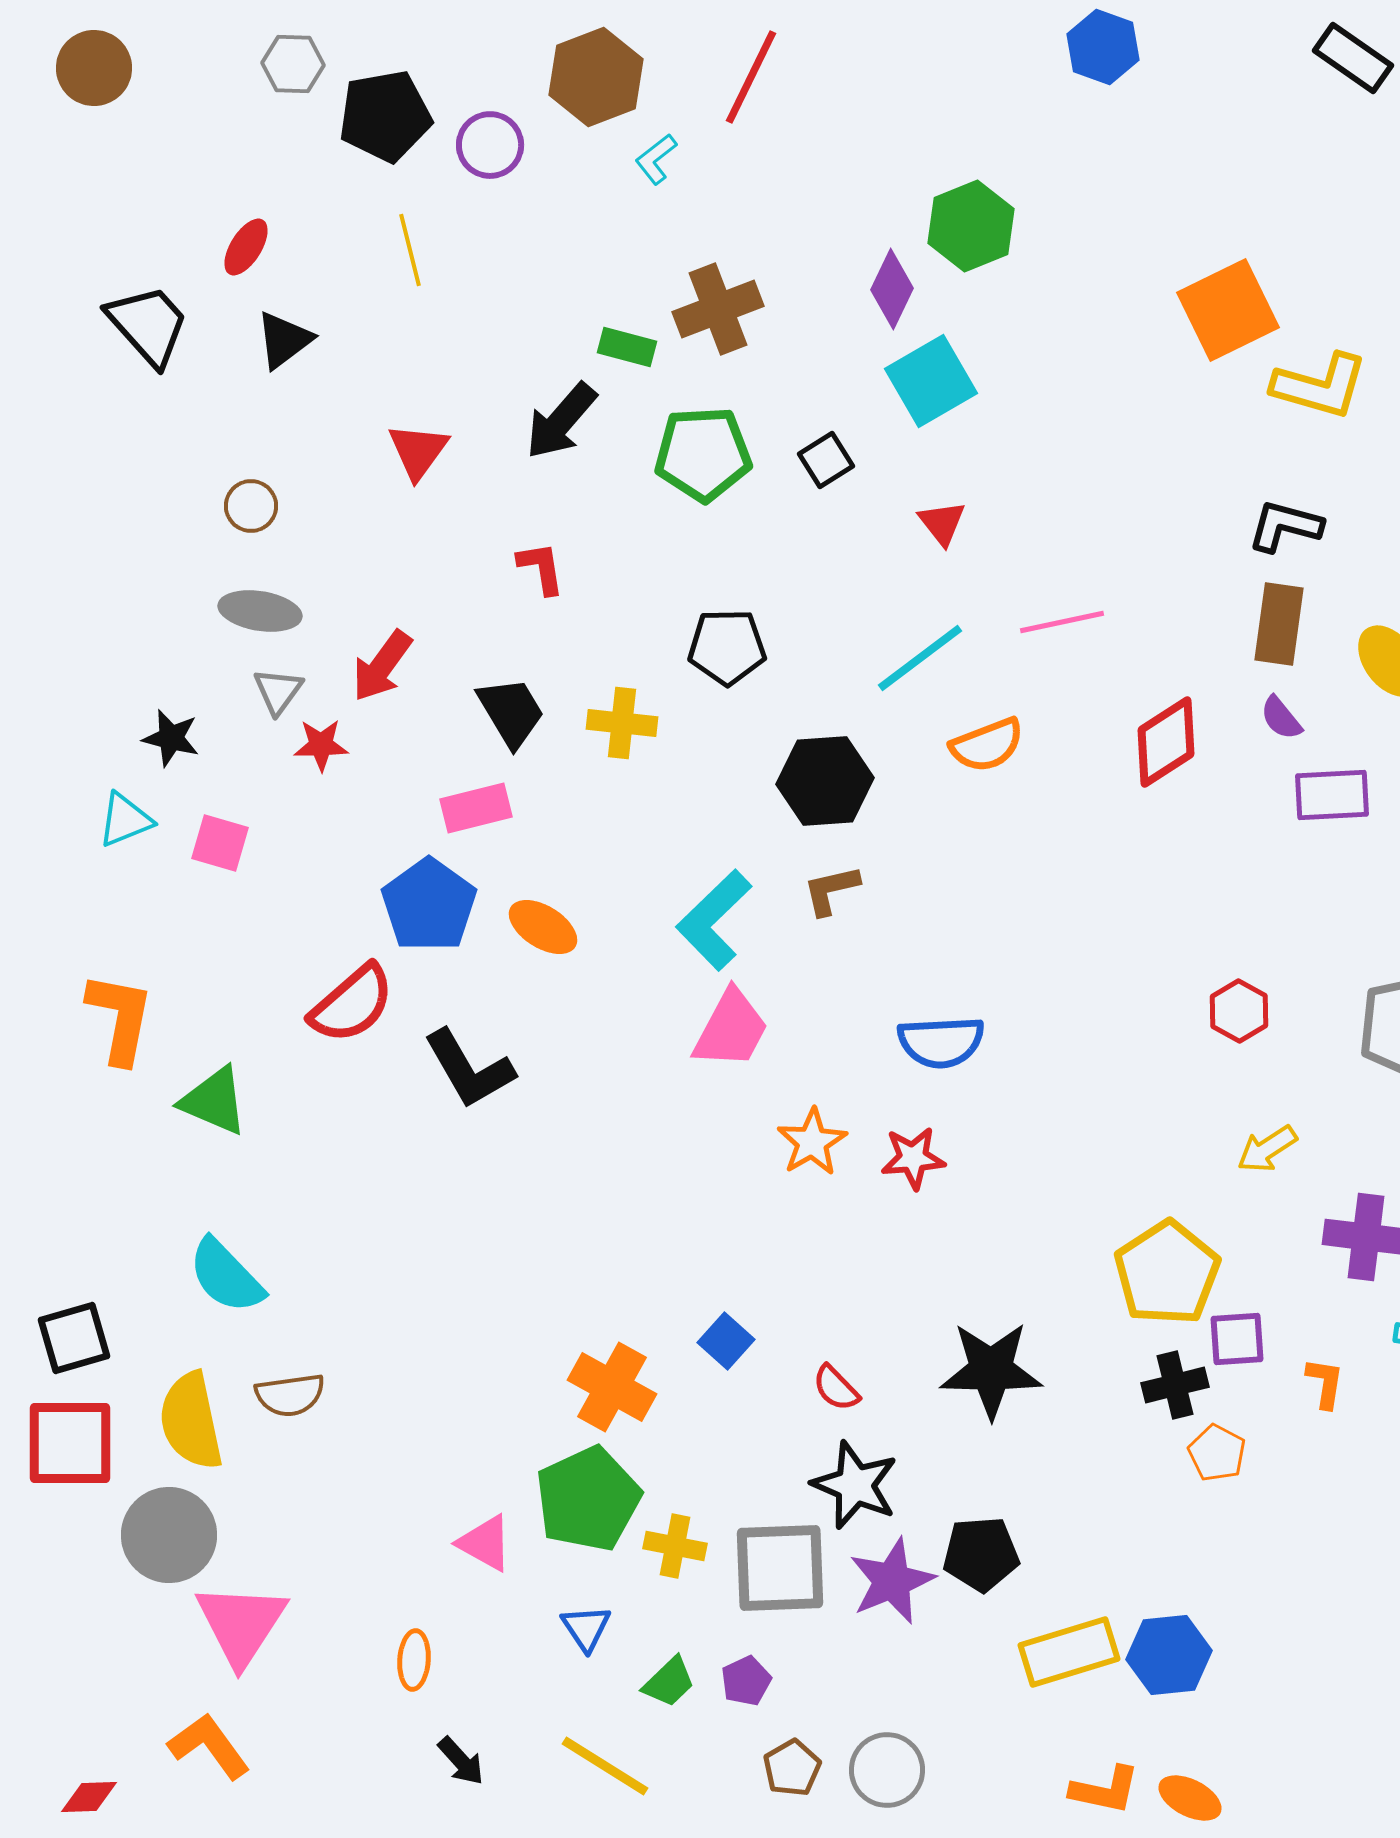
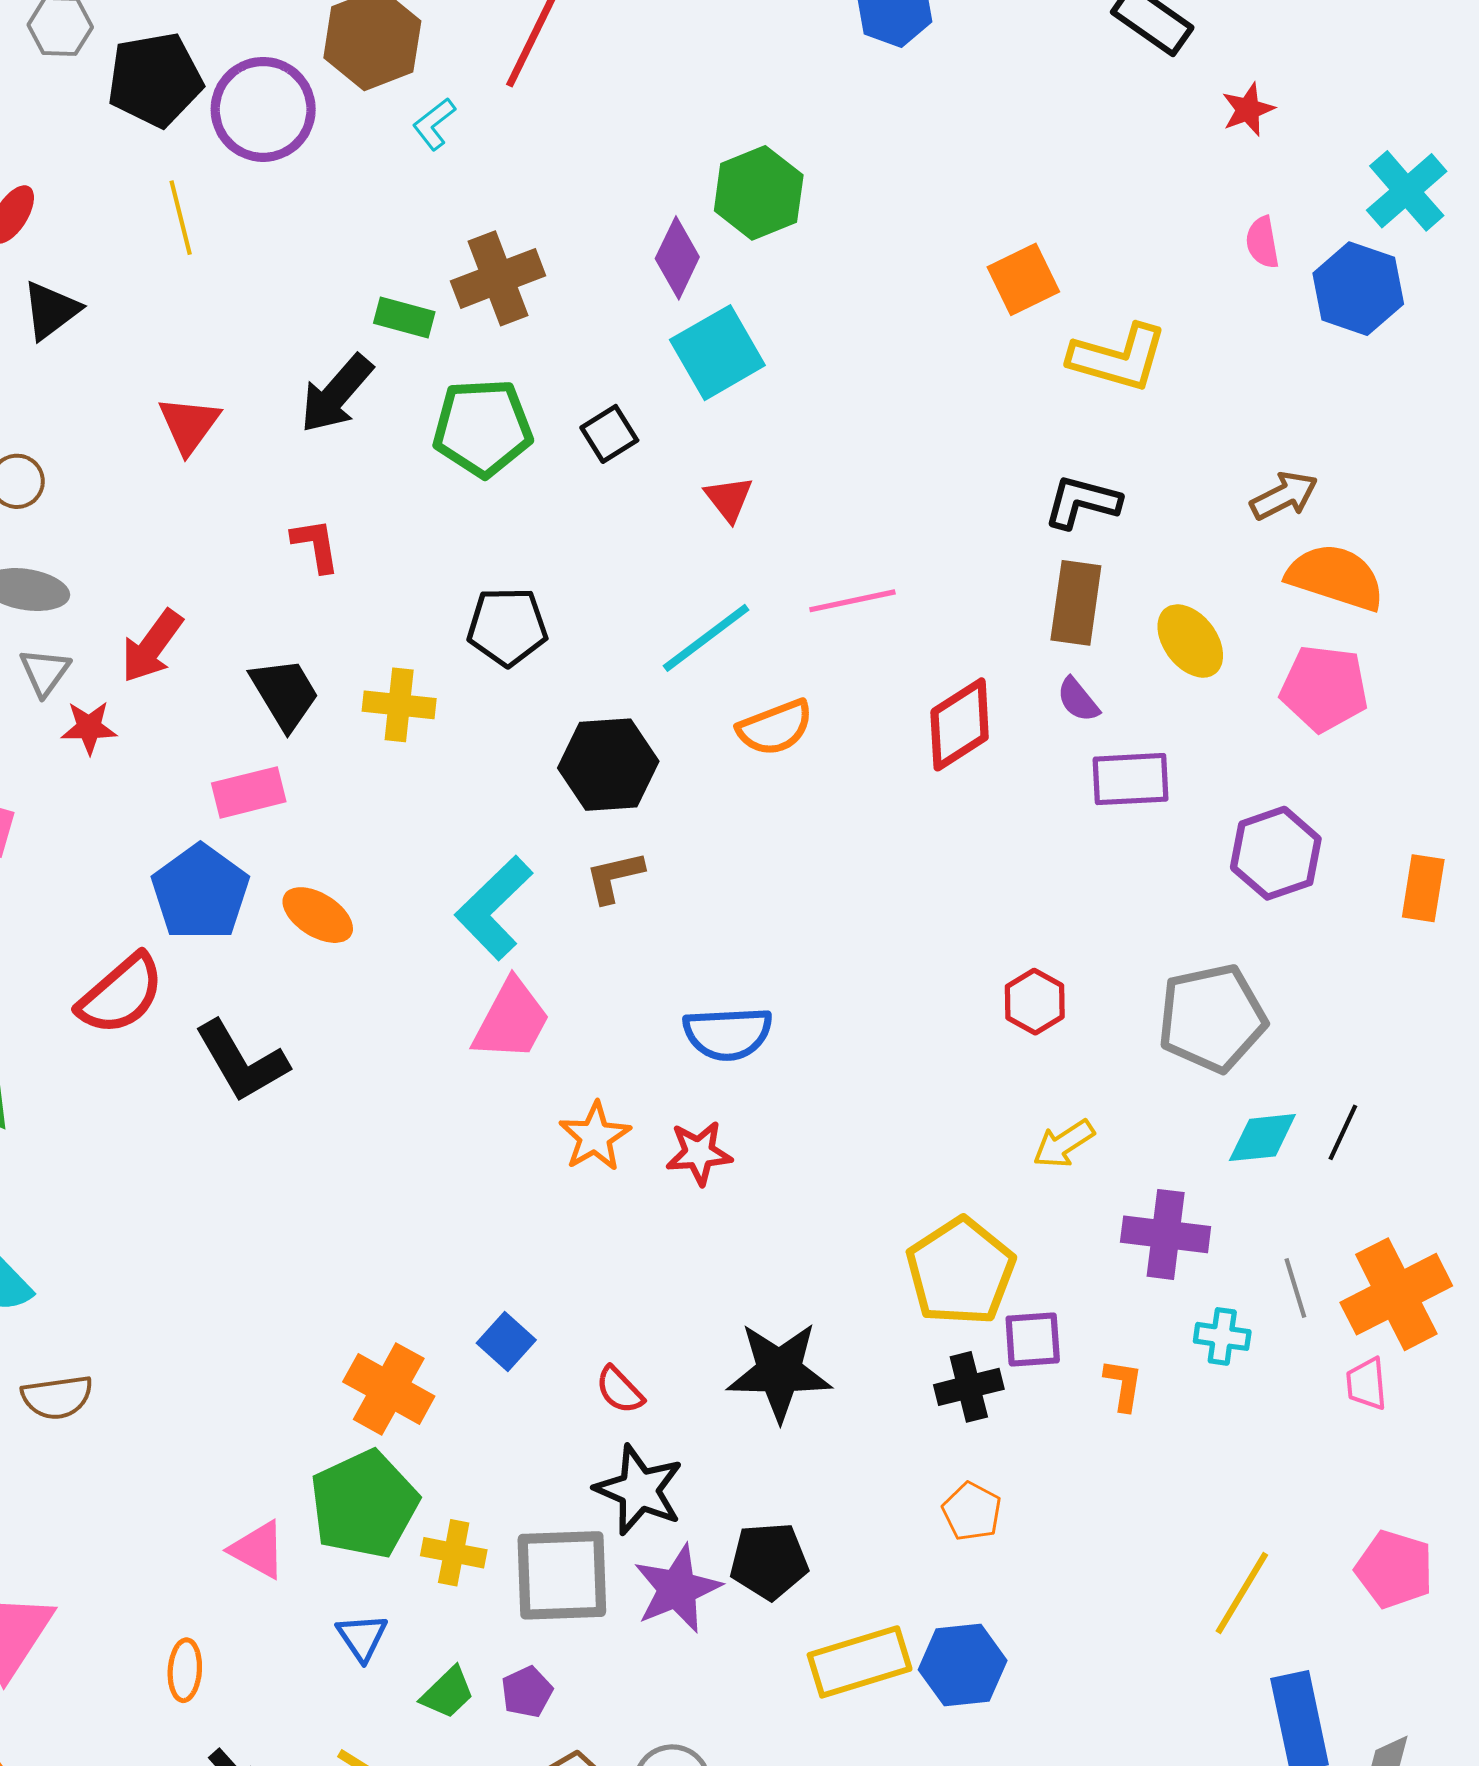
purple circle: (490, 145) -> (263, 109), size x1.5
orange square: (1228, 310) -> (1023, 279), size x0.7
orange pentagon: (1217, 1453) -> (972, 1512), moved

